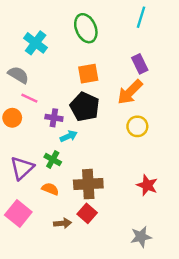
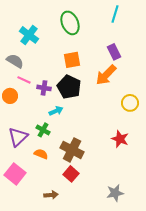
purple cross: (54, 118) -> (44, 88), moved
yellow circle: (137, 126) -> (130, 103), moved
brown cross: (88, 184) -> (72, 150), turned 30
red star: (147, 185) -> (120, 139), moved
brown arrow: (63, 223) -> (51, 195), moved

